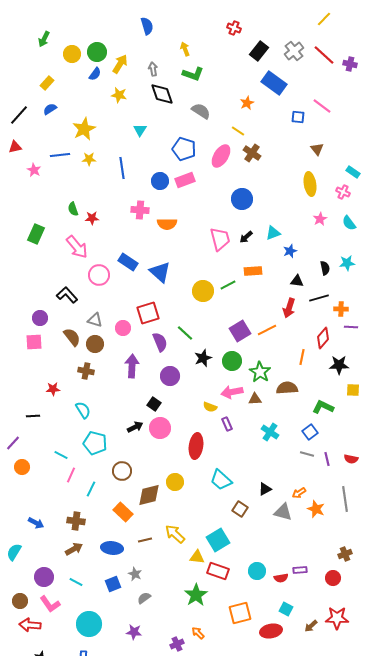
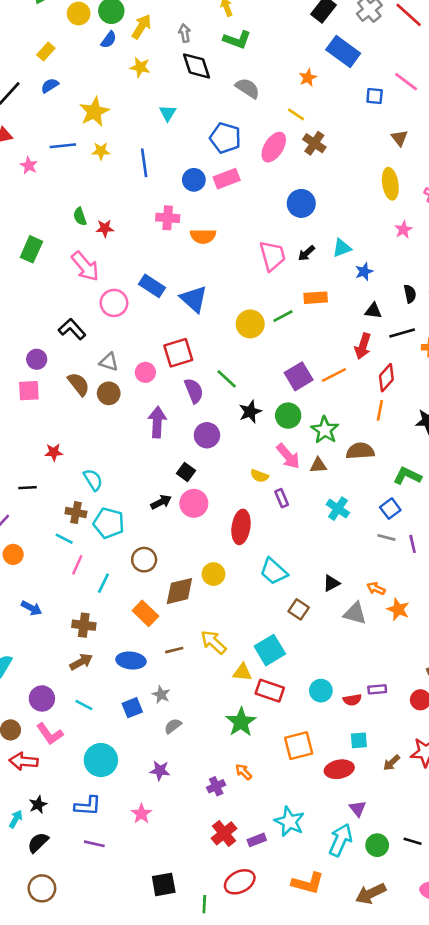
red diamond: (323, 338) -> (386, 378), moved
brown cross: (86, 371) -> (76, 513), moved
pink arrow: (232, 392) -> (288, 456), turned -120
orange arrow: (299, 493) -> (376, 588), turned 56
blue arrow: (36, 523) -> (31, 608), moved
cyan square: (286, 609) -> (359, 740), turned -32

